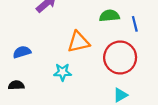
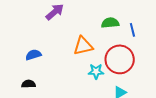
cyan star: (63, 72) -> (96, 71), moved

